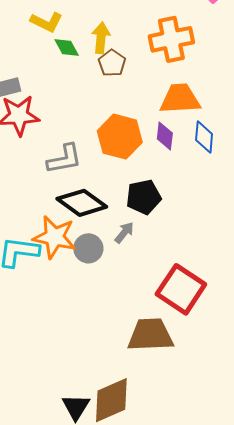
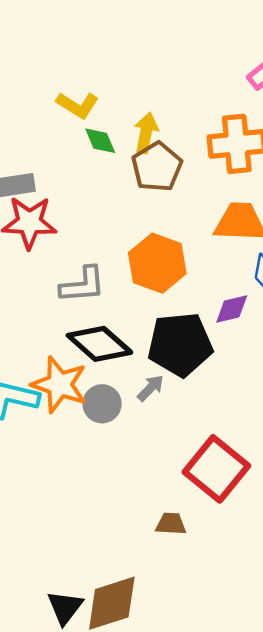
brown pentagon: (112, 63) -> (157, 167), size x1.4
purple diamond: (165, 136) -> (232, 309), moved, turned 64
black pentagon: (144, 197) -> (180, 344), size x1.4
brown trapezoid: (150, 335) -> (171, 524), size x0.5

